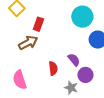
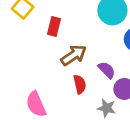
brown arrow: (28, 43) -> (74, 55), moved

